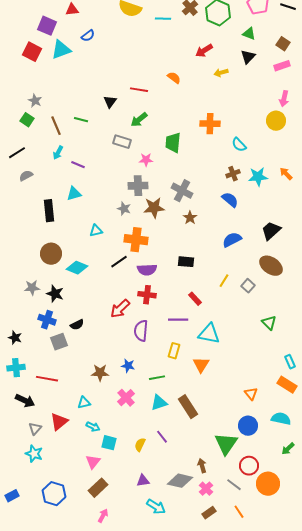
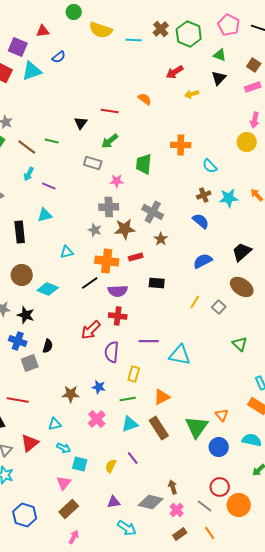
brown line: (56, 126) -> (27, 147), turned -30
red rectangle: (195, 299) -> (136, 257), moved, turned -64
black semicircle: (77, 325) -> (48, 346), turned -48
yellow rectangle: (174, 351) -> (134, 374), moved
orange triangle: (201, 365) -> (162, 397), moved, turned 30
green triangle: (226, 444) -> (197, 427), moved

